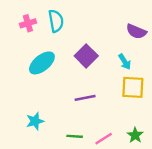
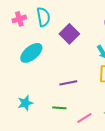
purple square: (86, 56) -> (69, 34), moved
green line: (75, 136) -> (59, 108), moved

